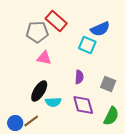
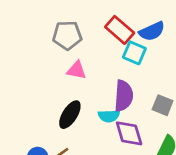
red rectangle: (56, 21) -> (120, 30), moved
purple semicircle: (79, 77) -> (124, 96), size x1.6
cyan semicircle: (53, 102) -> (109, 116), moved

